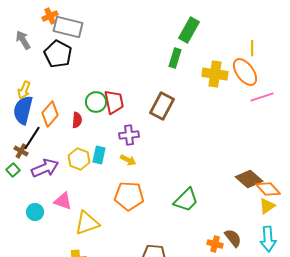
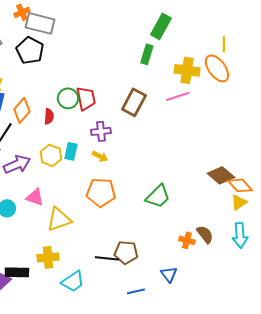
pink line: (262, 97) -> (178, 96), moved

